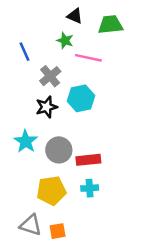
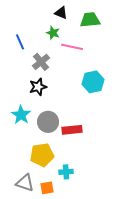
cyan hexagon: (81, 98) -> (93, 82), moved
cyan cross: (90, 188) -> (66, 172), moved

